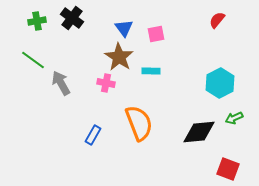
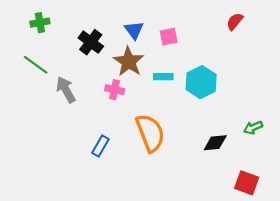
black cross: (72, 18) -> (91, 42), moved
cyan hexagon: (220, 83) -> (201, 82), moved
black diamond: (199, 132) -> (215, 143), size x0.7

